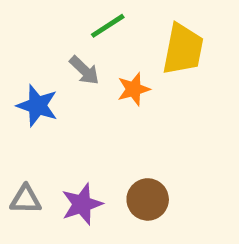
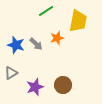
gray arrow: (84, 70) -> (36, 44), moved
gray triangle: (26, 199) -> (11, 73), moved, turned -32

